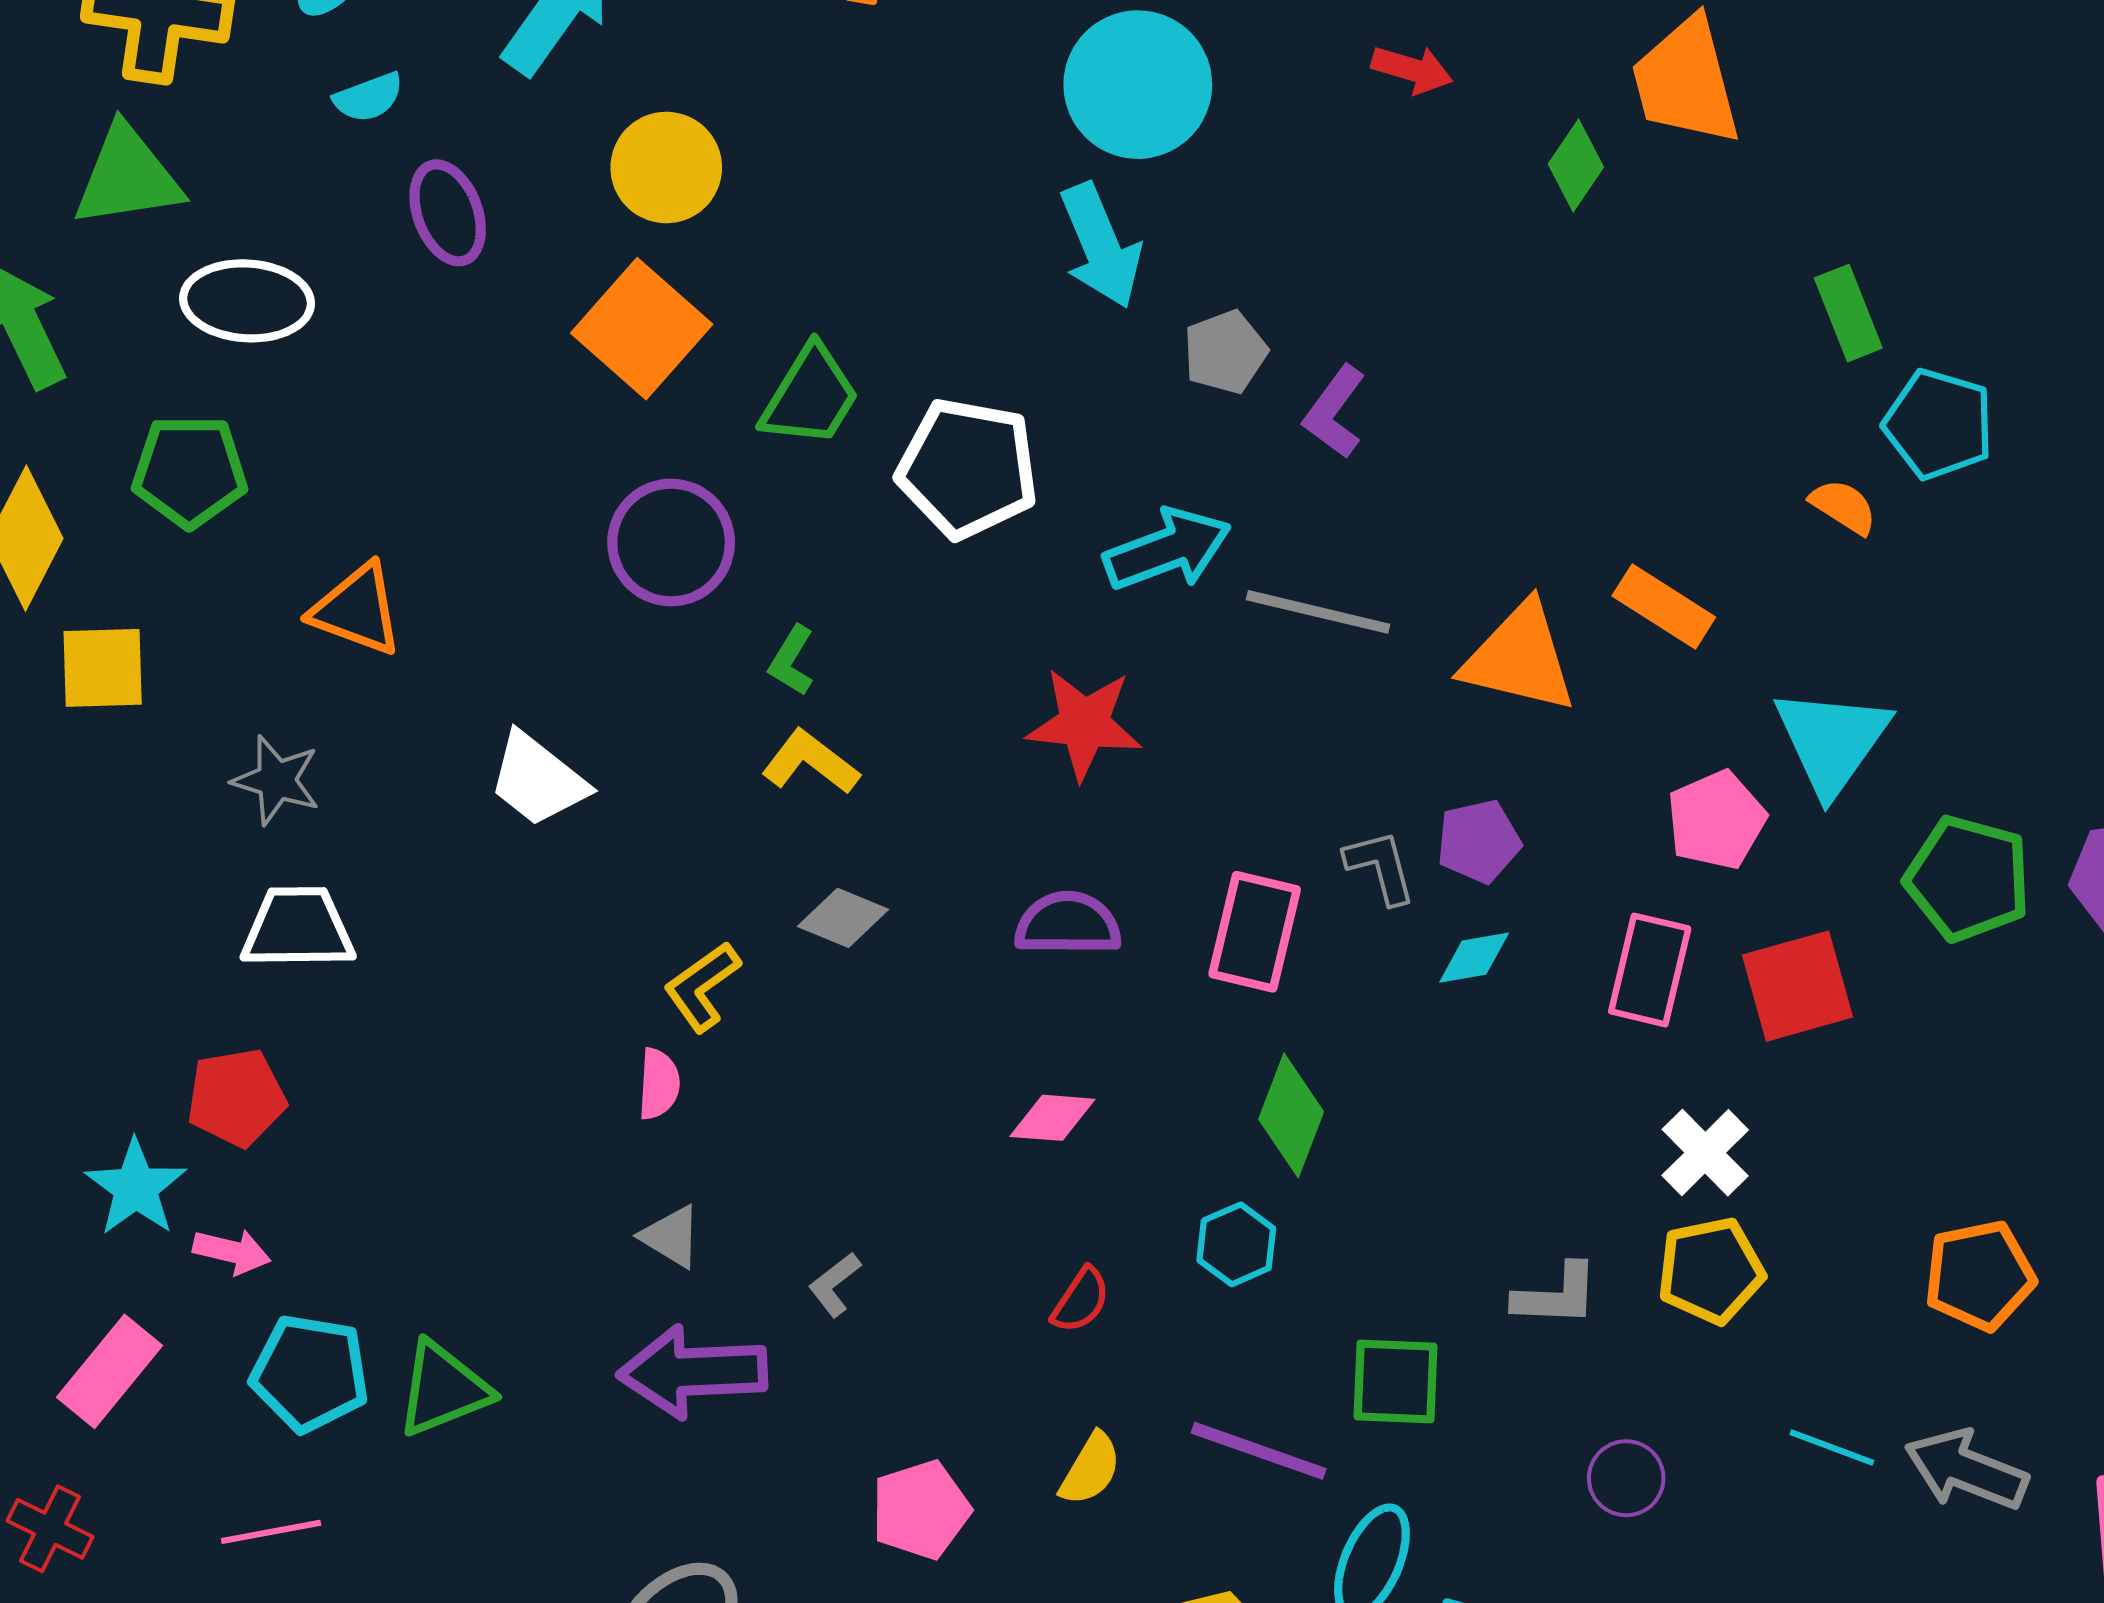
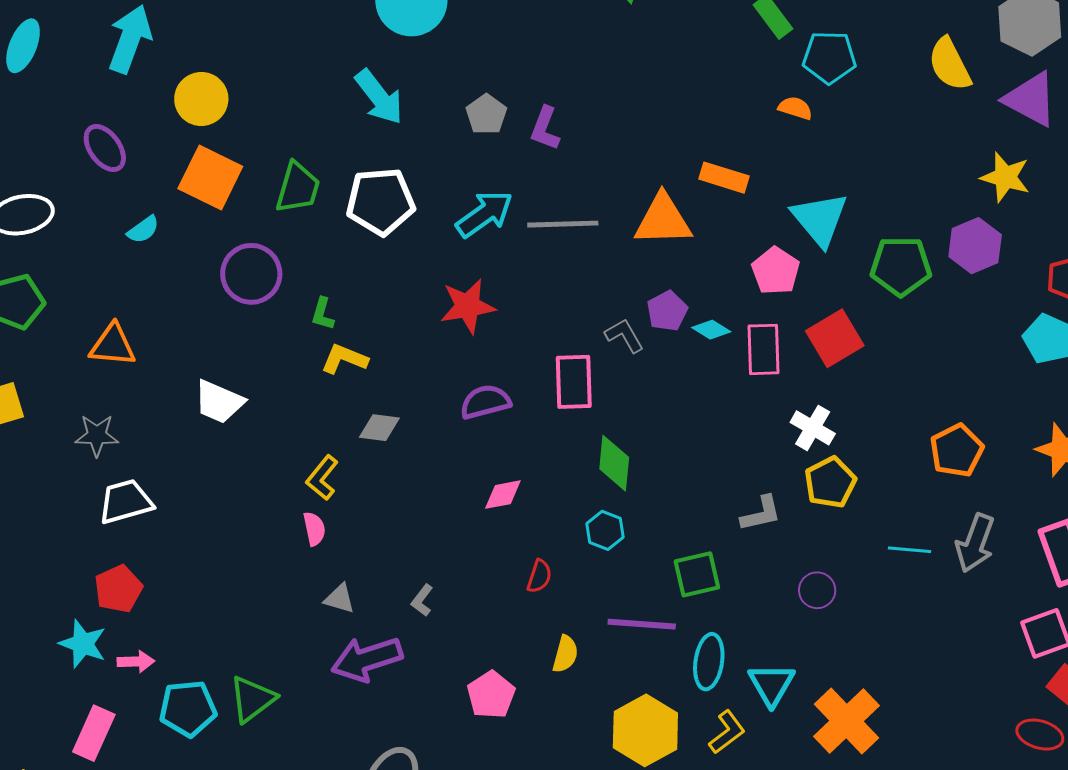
cyan semicircle: (369, 97) -> (143, 230), moved
cyan arrow: (1101, 246) -> (379, 97), moved
cyan diamond: (1474, 958) -> (711, 330), moved, turned 57
gray arrow: (1966, 1470) -> (975, 543), turned -76

